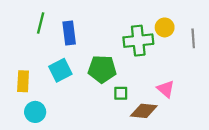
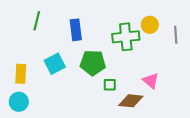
blue rectangle: (69, 33) -> (76, 30), moved
cyan circle: (35, 112) -> (19, 102), moved

